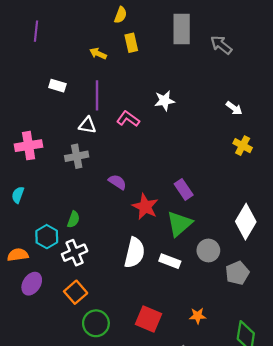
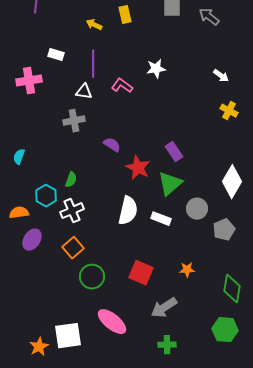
pink cross: (29, 146) -> (29, 81), moved

